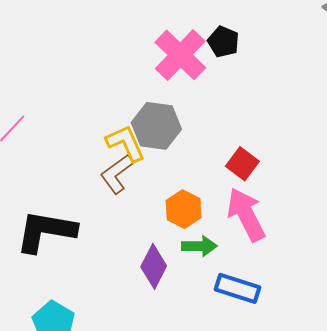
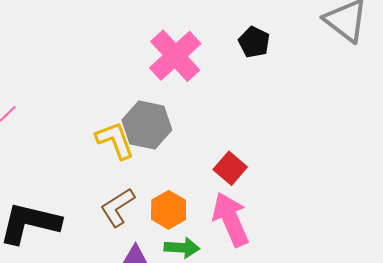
black pentagon: (223, 42) -> (254, 42), moved
brown L-shape: (117, 174) -> (118, 207), moved

